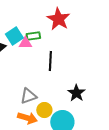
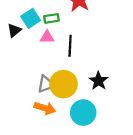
pink triangle: (25, 43) -> (47, 37), moved
yellow circle: (44, 110) -> (64, 84), moved, size x1.6

